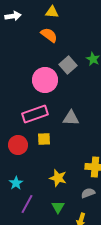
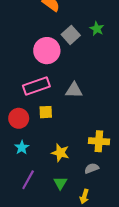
cyan star: (16, 183) -> (22, 147), moved

